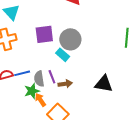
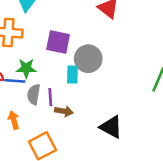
cyan rectangle: (63, 55) -> (72, 75), turned 32
green star: (32, 91) -> (26, 68), moved
orange arrow: (40, 100) -> (14, 120), moved

